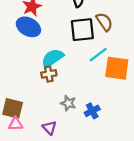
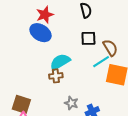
brown semicircle: (104, 22) -> (110, 48), moved
black square: (82, 30) -> (88, 38), size x0.7

